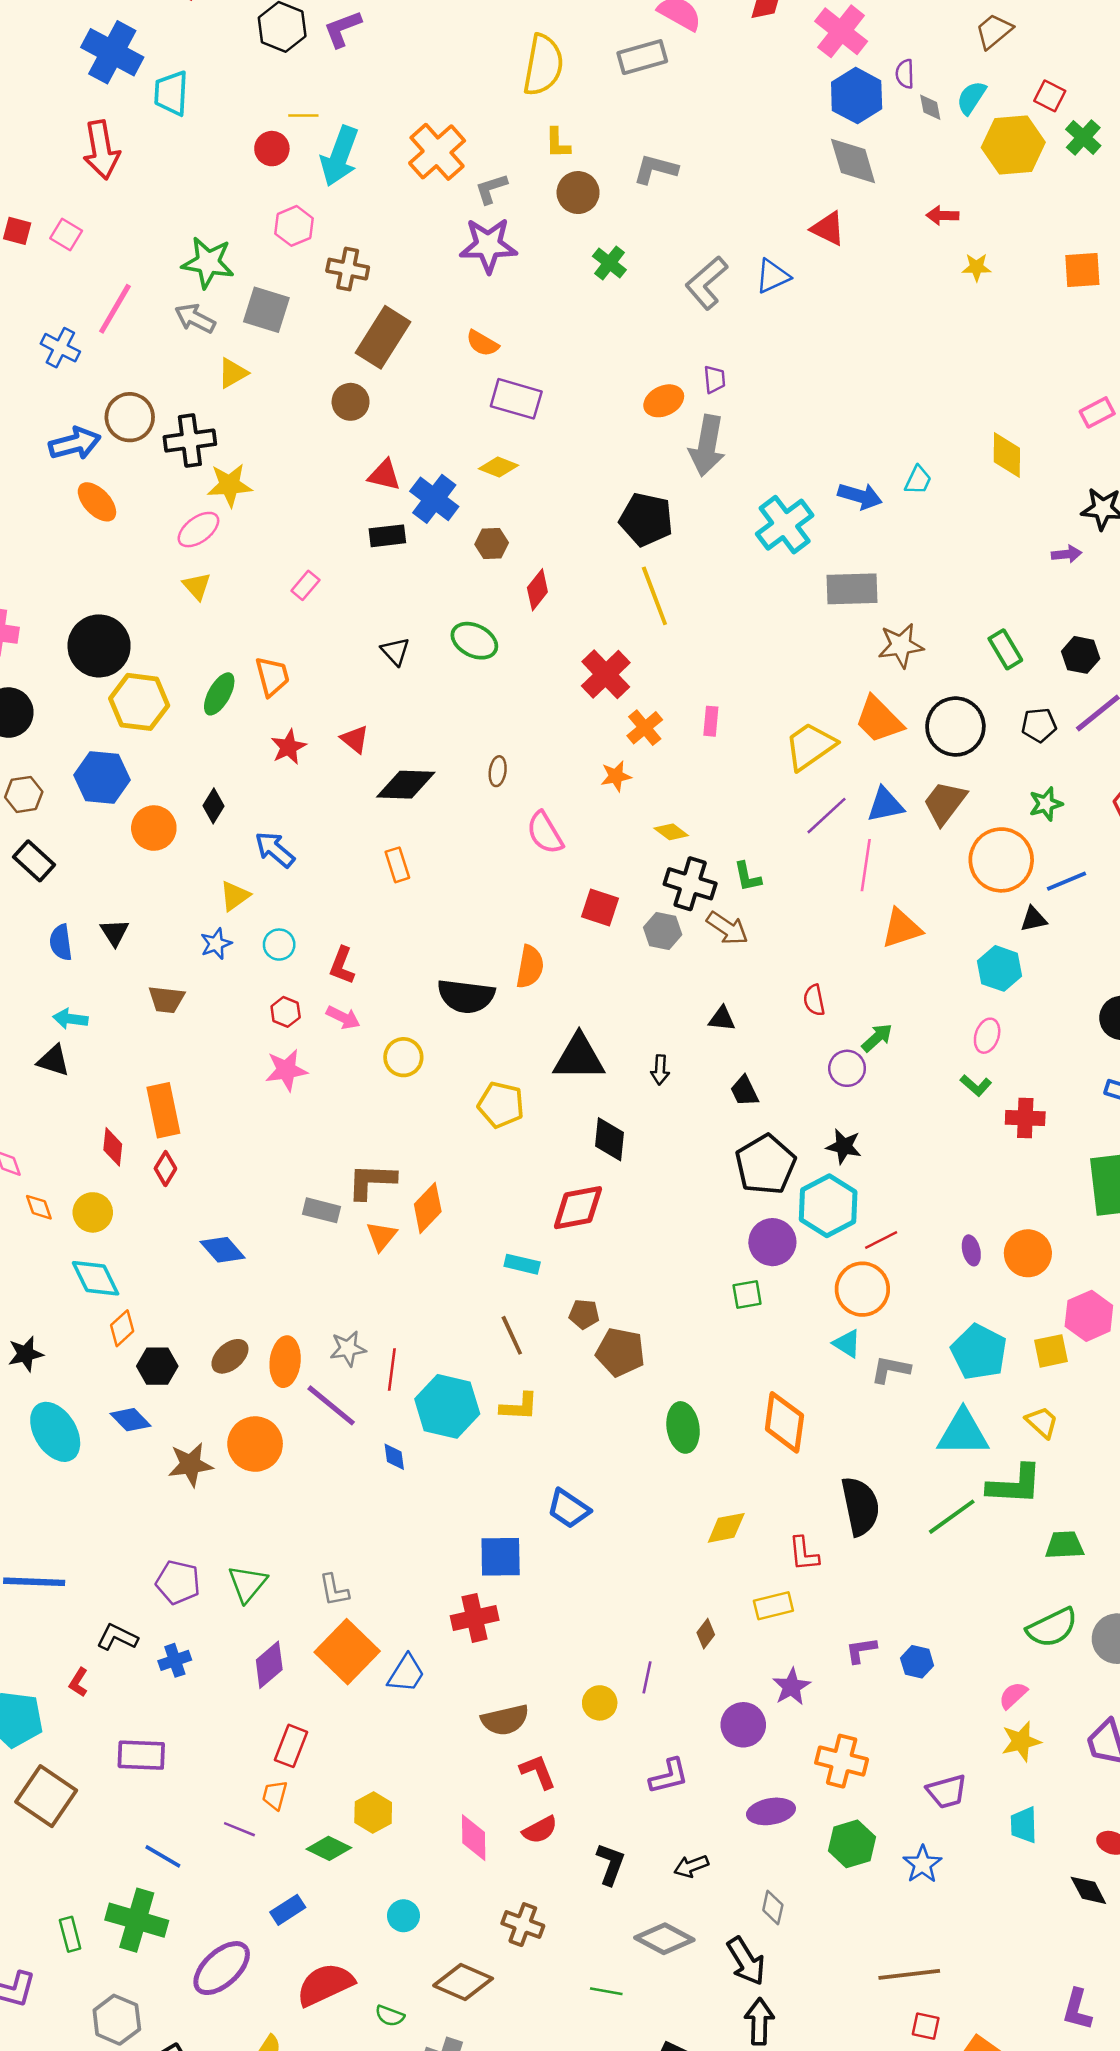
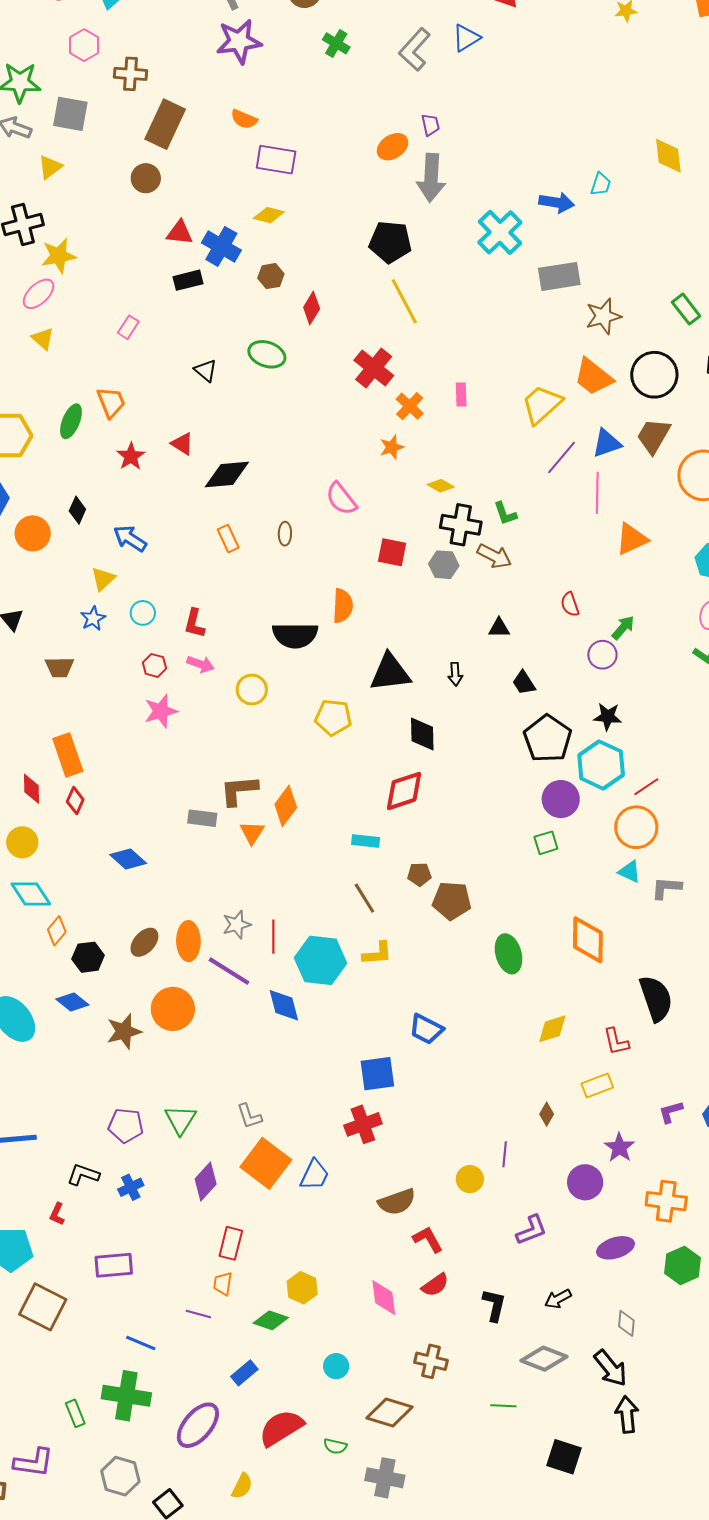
brown ellipse: (498, 771) -> (285, 534), moved
blue diamond: (394, 1457) -> (284, 1005), size x1.6

